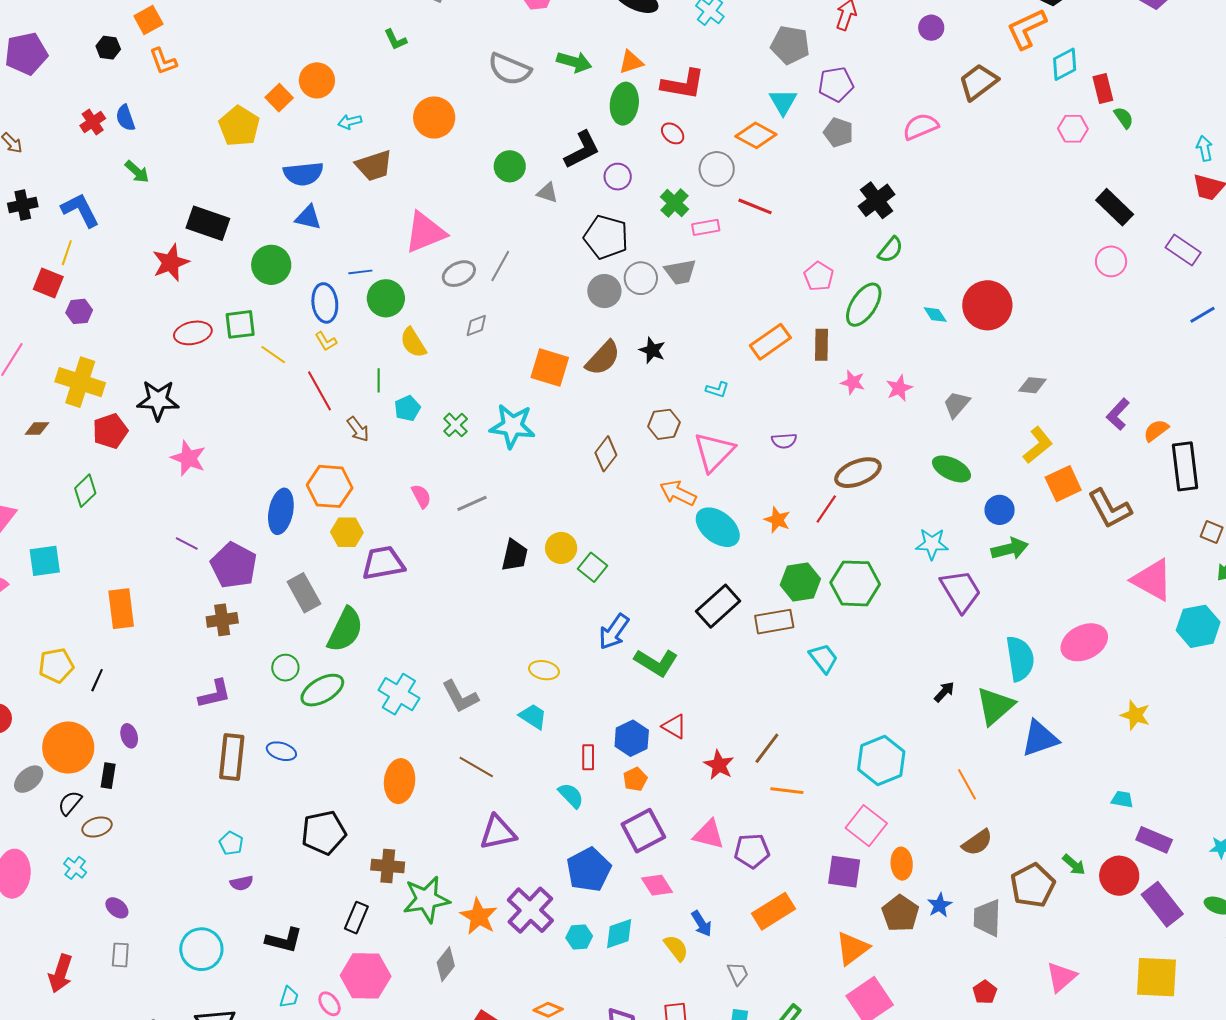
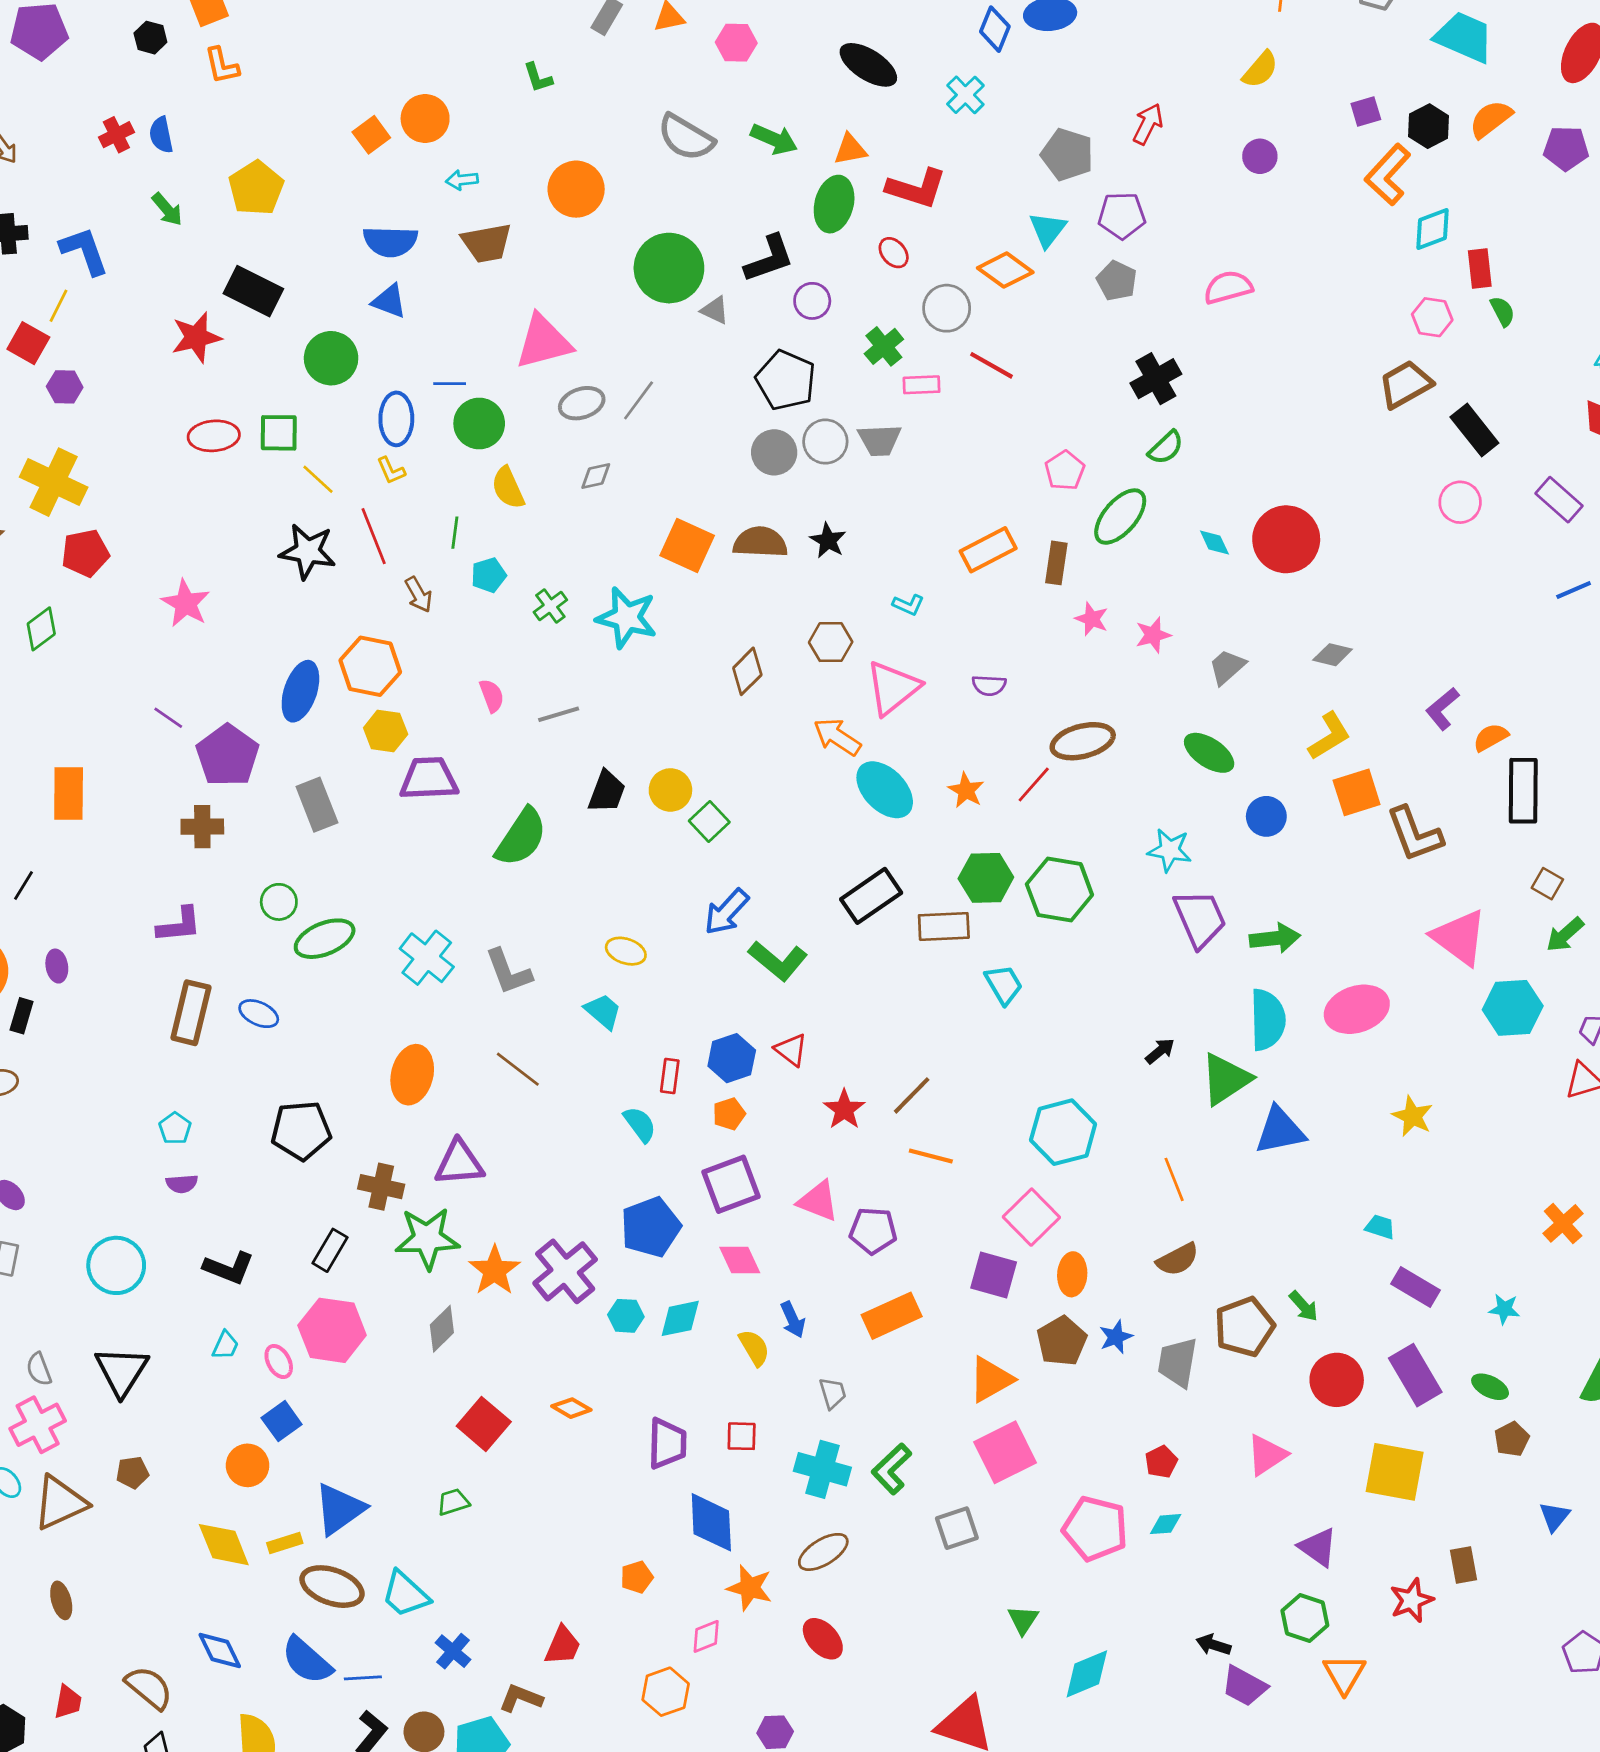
orange L-shape: (1027, 29) -> (1388, 175), turned -30
brown trapezoid: (978, 82) -> (1405, 384), moved
yellow pentagon: (239, 126) -> (256, 188), moved
green circle: (510, 166) -> (669, 268), size x1.6
brown semicircle: (603, 358) -> (760, 542), turned -138
black star: (158, 400) -> (308, 551), moved
green arrow: (1010, 549) -> (1275, 938), moved
green semicircle: (345, 630) -> (521, 837), moved
purple triangle: (498, 832) -> (459, 1163), moved
red circle: (1119, 876) -> (1337, 1380), moved

